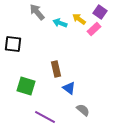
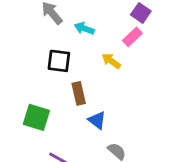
yellow arrow: (79, 19) -> (111, 61), moved
black square: (13, 44) -> (59, 61), moved

